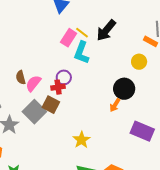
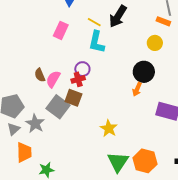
pink rectangle: (69, 38) -> (61, 30), moved

